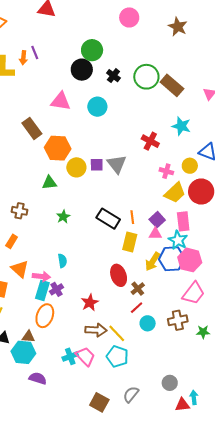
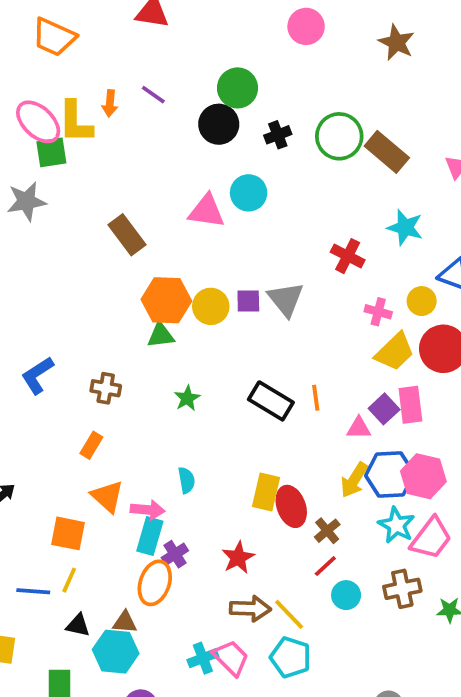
purple line: (35, 52) -> (153, 95), moved, turned -32
black cross: (113, 76) -> (278, 135), turned 32
pink triangle: (61, 101) -> (207, 211), moved
orange hexagon: (58, 148) -> (166, 300), moved
purple square: (157, 220) -> (384, 409), moved
cyan star: (178, 240) -> (396, 525), moved
yellow rectangle: (130, 242) -> (266, 492), moved
purple cross: (57, 289) -> (175, 554), moved

